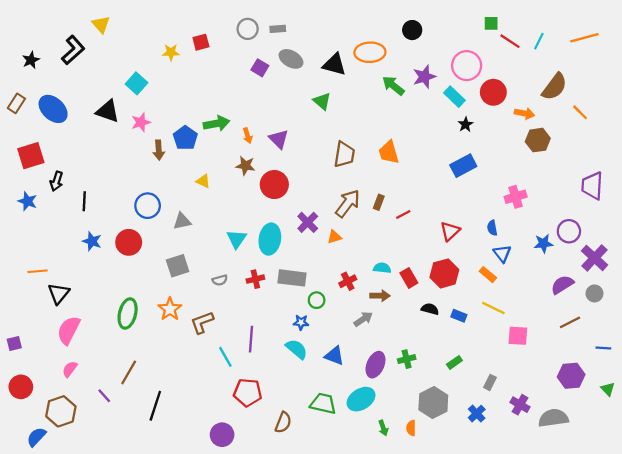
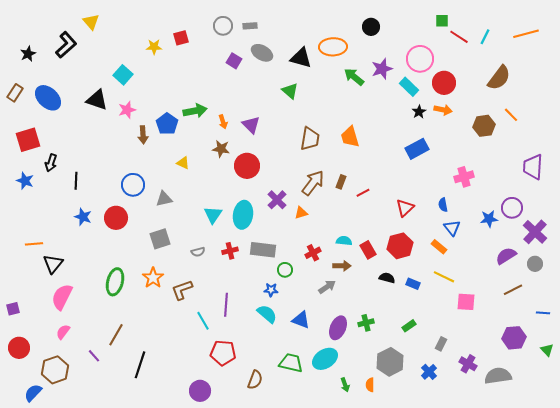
orange line: (580, 112) -> (511, 115), moved
orange arrow: (524, 113) -> (443, 110), moved

